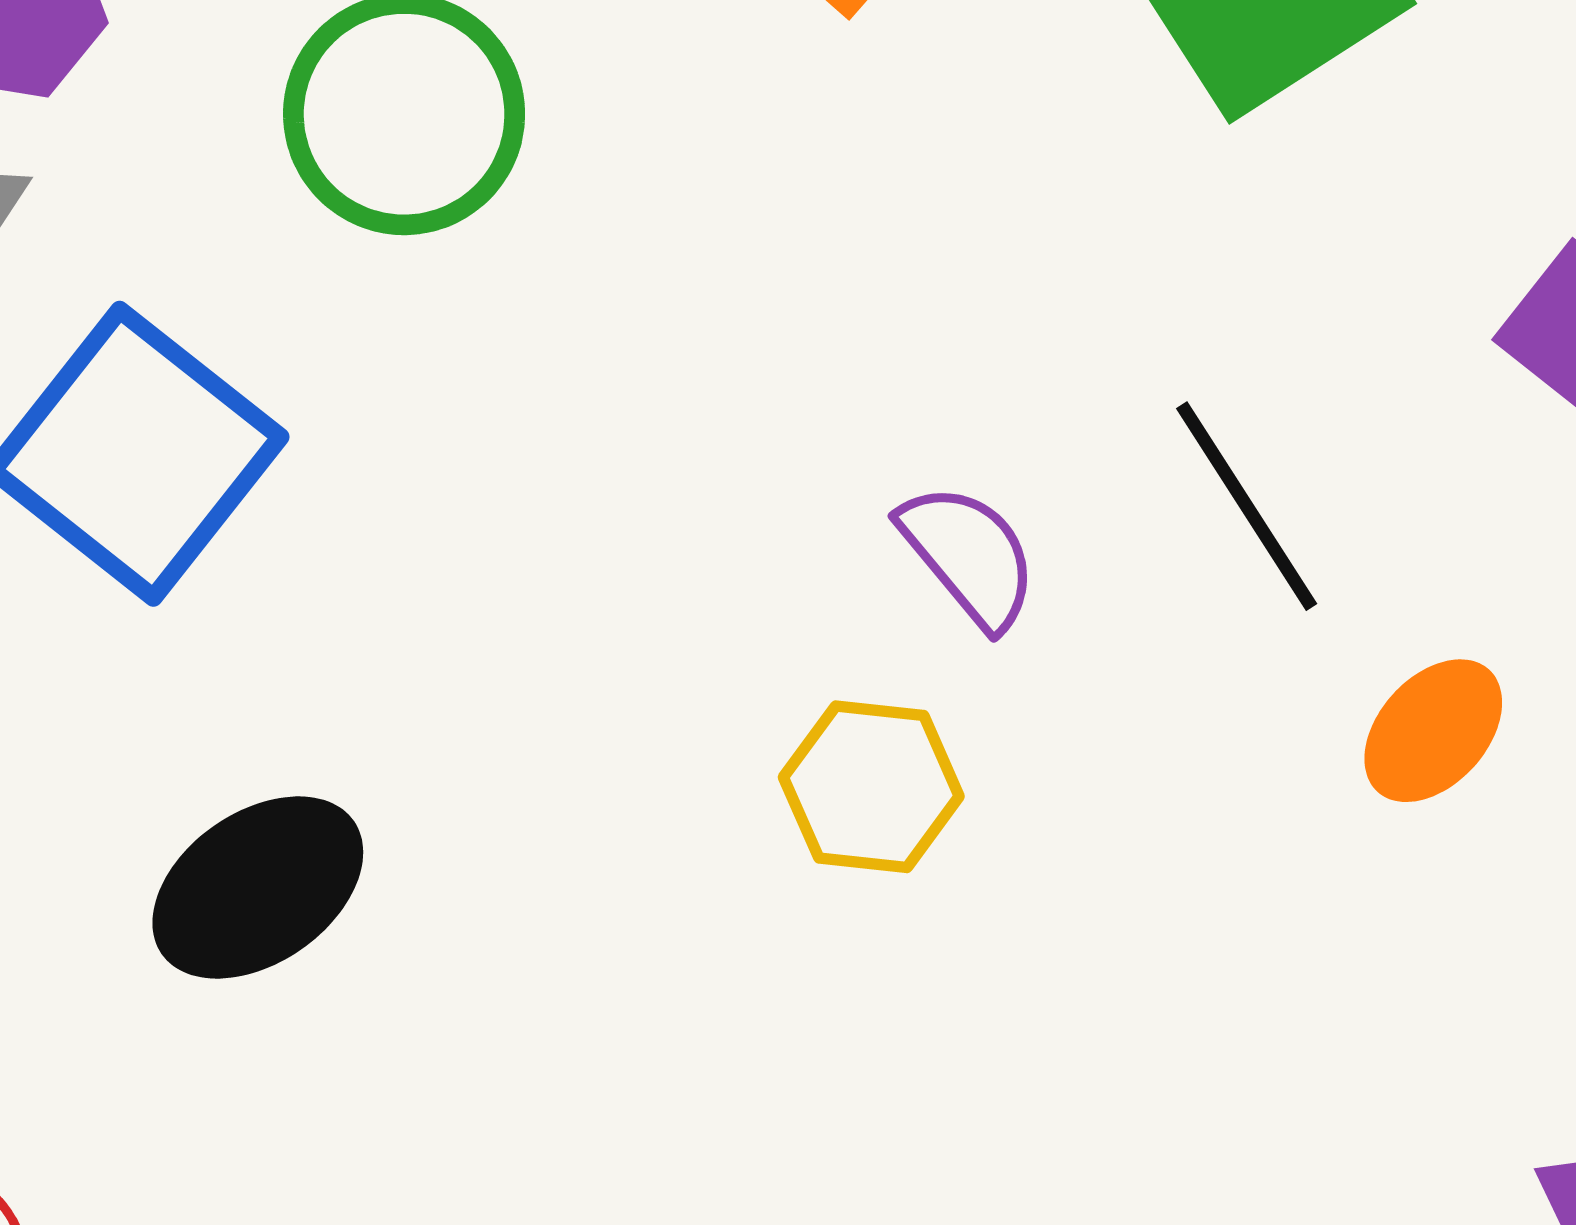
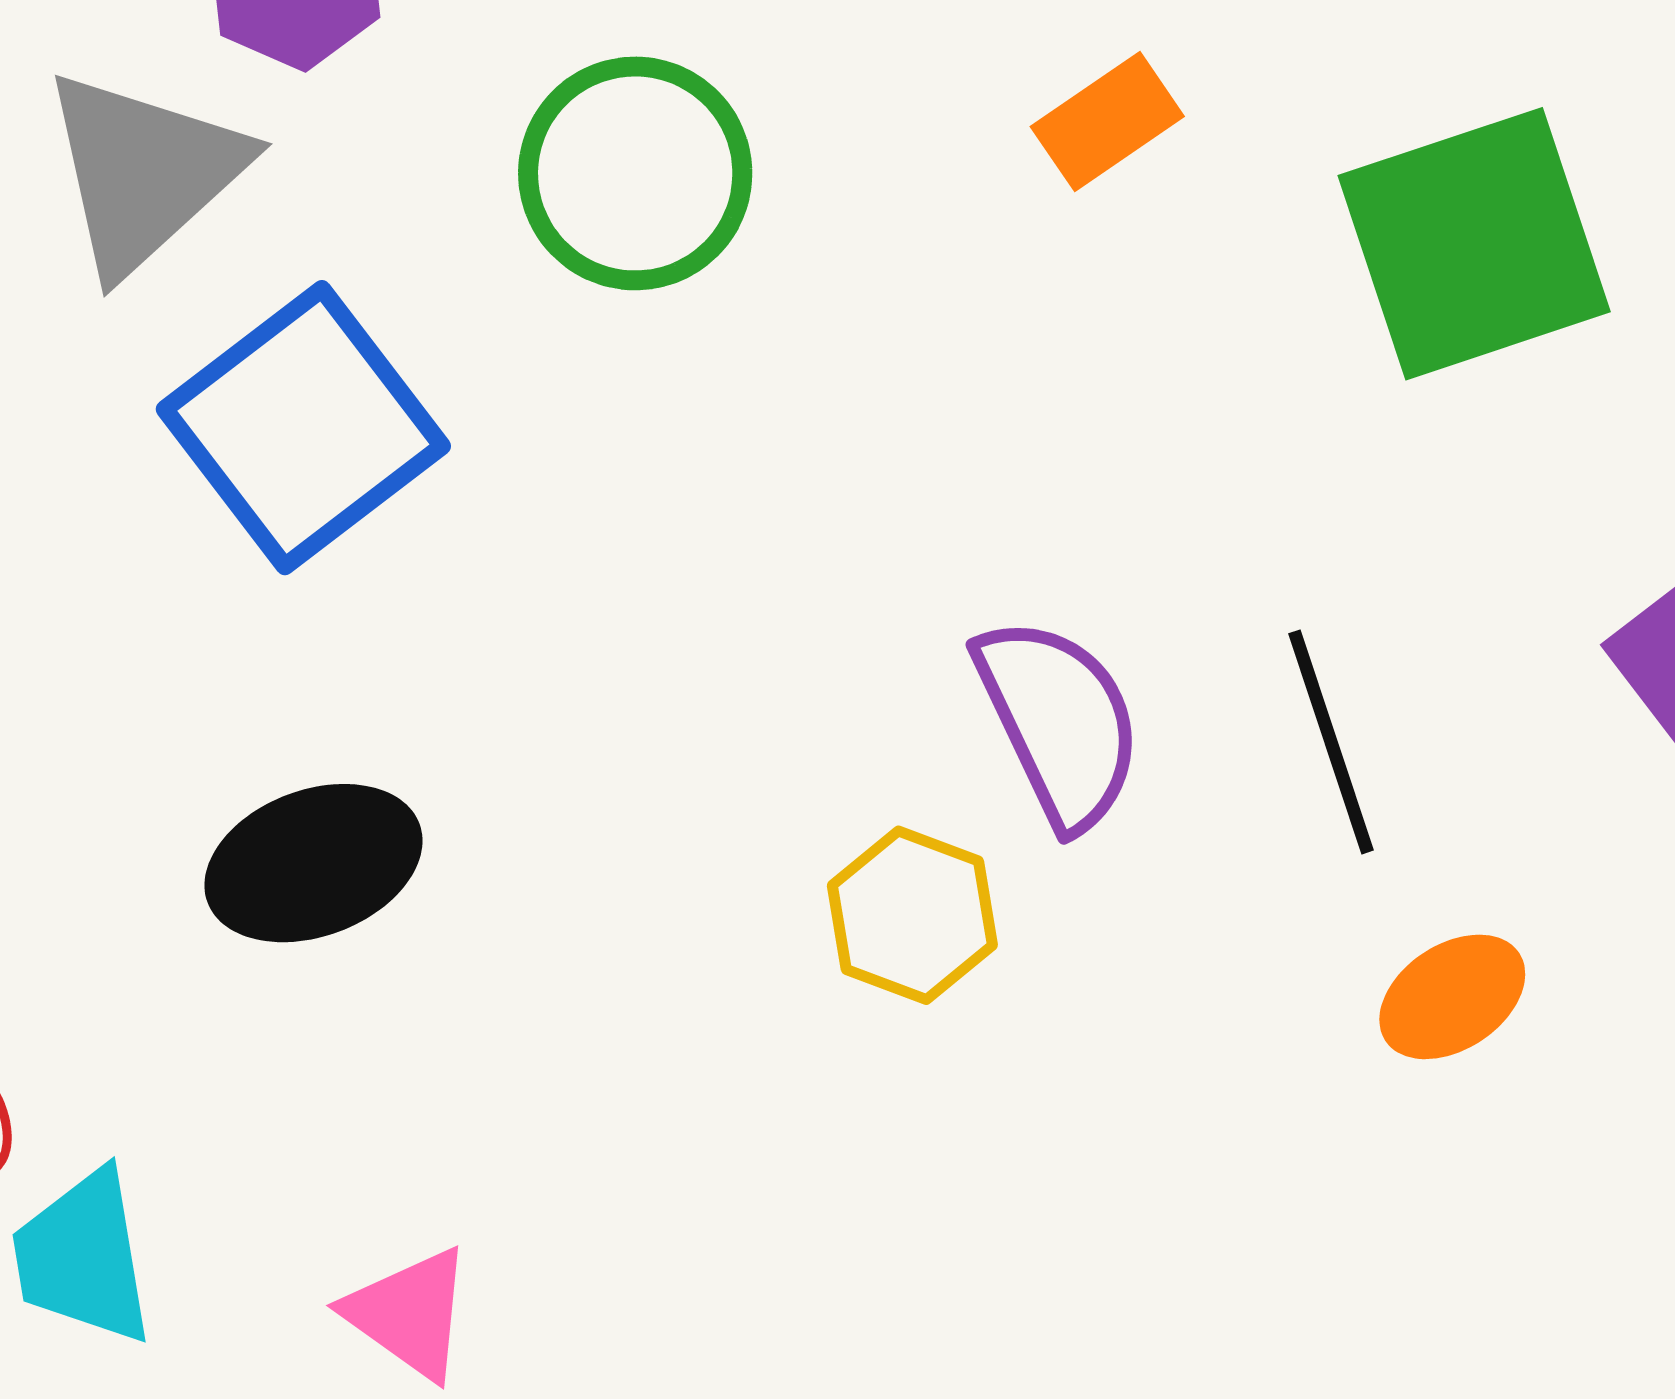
purple semicircle: (969, 556) -> (1059, 722), size x1.4

